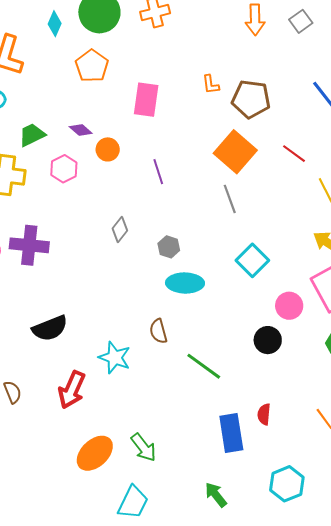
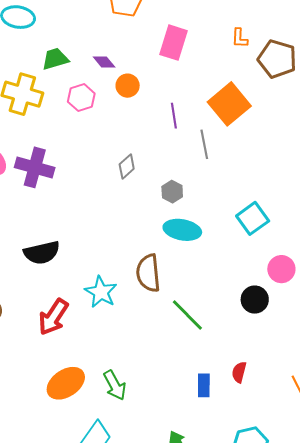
orange square: (235, 152) -> (229, 104), moved
gray line: (230, 199) -> (204, 144), moved
brown semicircle: (158, 331) -> (148, 273), size x1.5
blue rectangle: (231, 433) -> (204, 385), size x0.6

